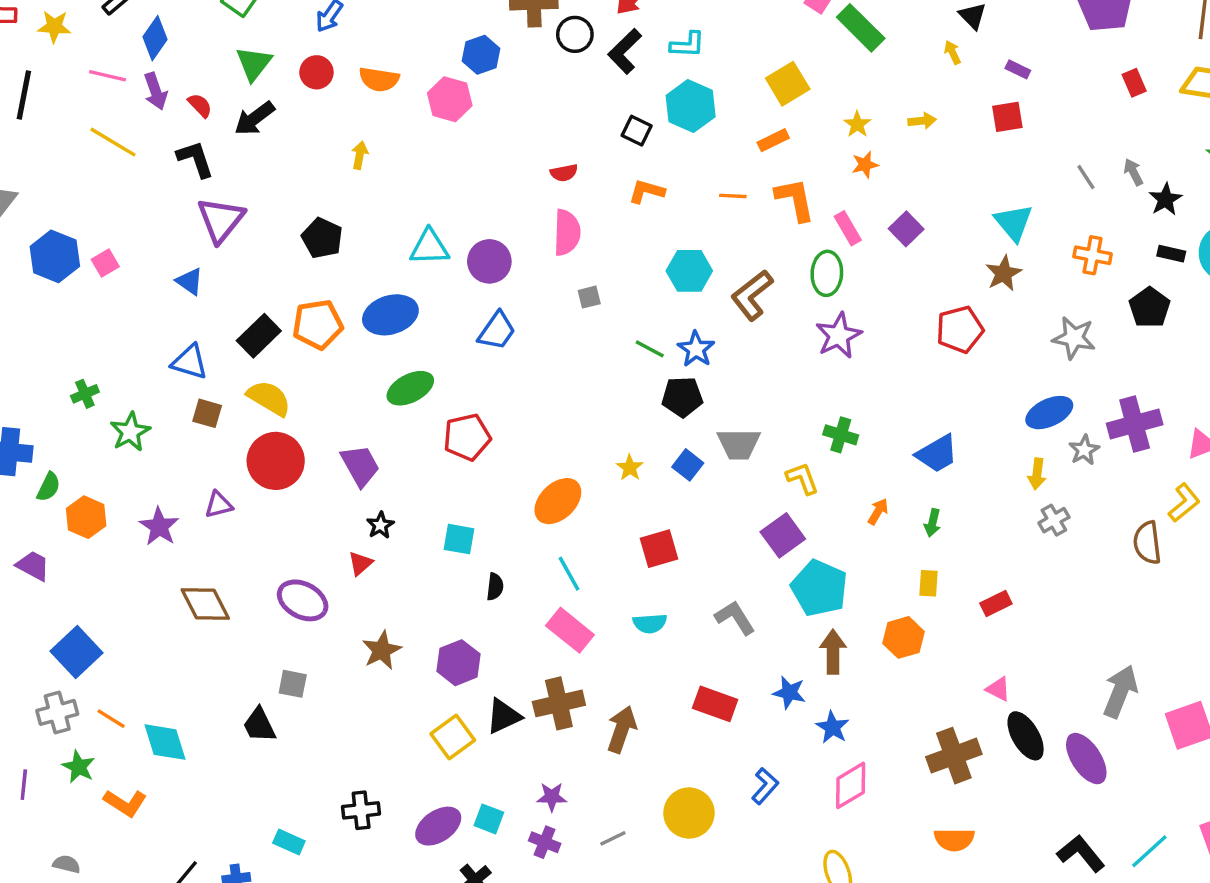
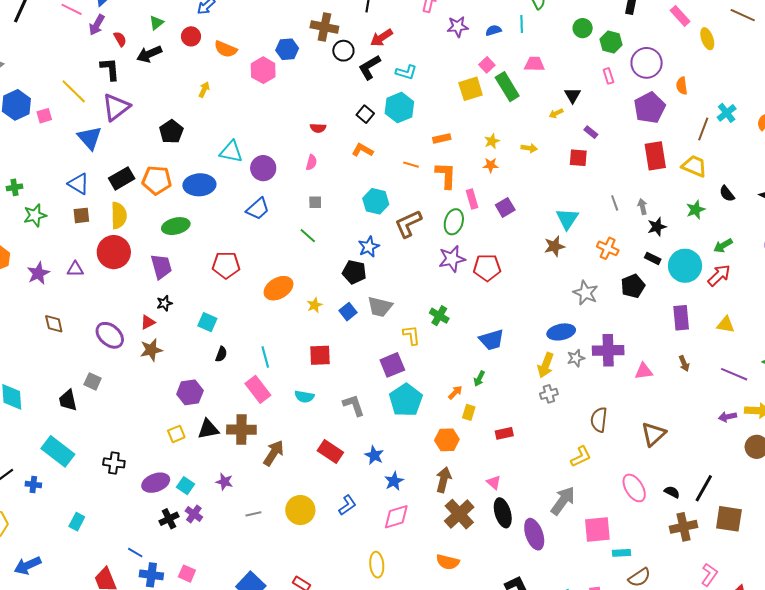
yellow arrow: (952, 52) -> (556, 113), turned -104
green triangle: (254, 64) -> (157, 23), size x0.7
red rectangle: (1134, 83) -> (655, 156), size x1.8
yellow square: (788, 84) -> (471, 89), moved
purple arrow: (156, 91) -> (97, 25), turned 35
yellow line: (113, 142) -> (74, 91), moved
pink semicircle: (567, 233) -> (311, 162), size x0.6
blue triangle: (190, 281) -> (90, 138), size x1.5
red pentagon: (960, 329) -> (487, 268), moved
green line: (650, 349) -> (308, 236), moved
green ellipse: (410, 388) -> (176, 226), moved
yellow semicircle: (269, 398) -> (119, 215), turned 44
brown square: (207, 413) -> (81, 215), turned -36
yellow arrow: (1037, 474) -> (546, 365), size x1.4
orange ellipse: (558, 501) -> (278, 288), moved
yellow L-shape: (1184, 503) -> (581, 457), moved
orange arrow: (878, 511) -> (455, 392), moved
brown diamond: (205, 604) -> (54, 324), size x0.7
brown star: (382, 650) -> (151, 350), moved
brown arrow: (833, 652) -> (444, 480), moved
yellow square: (453, 737) -> (176, 434), size x0.7
brown cross: (954, 756) -> (459, 514), turned -36
cyan rectangle: (289, 842) -> (58, 451), moved, size x1.8
purple cross: (545, 842) -> (194, 514), moved

